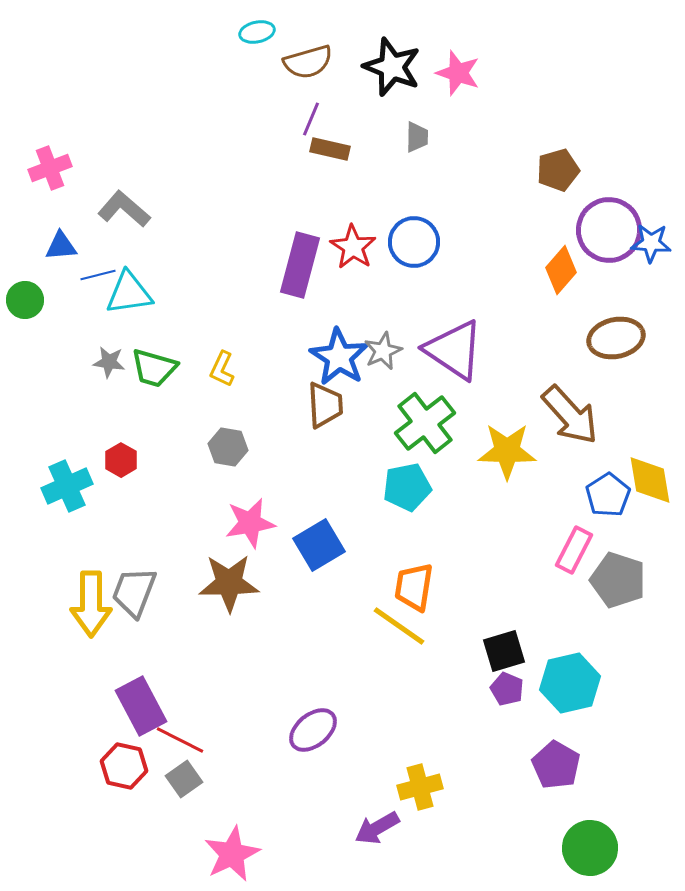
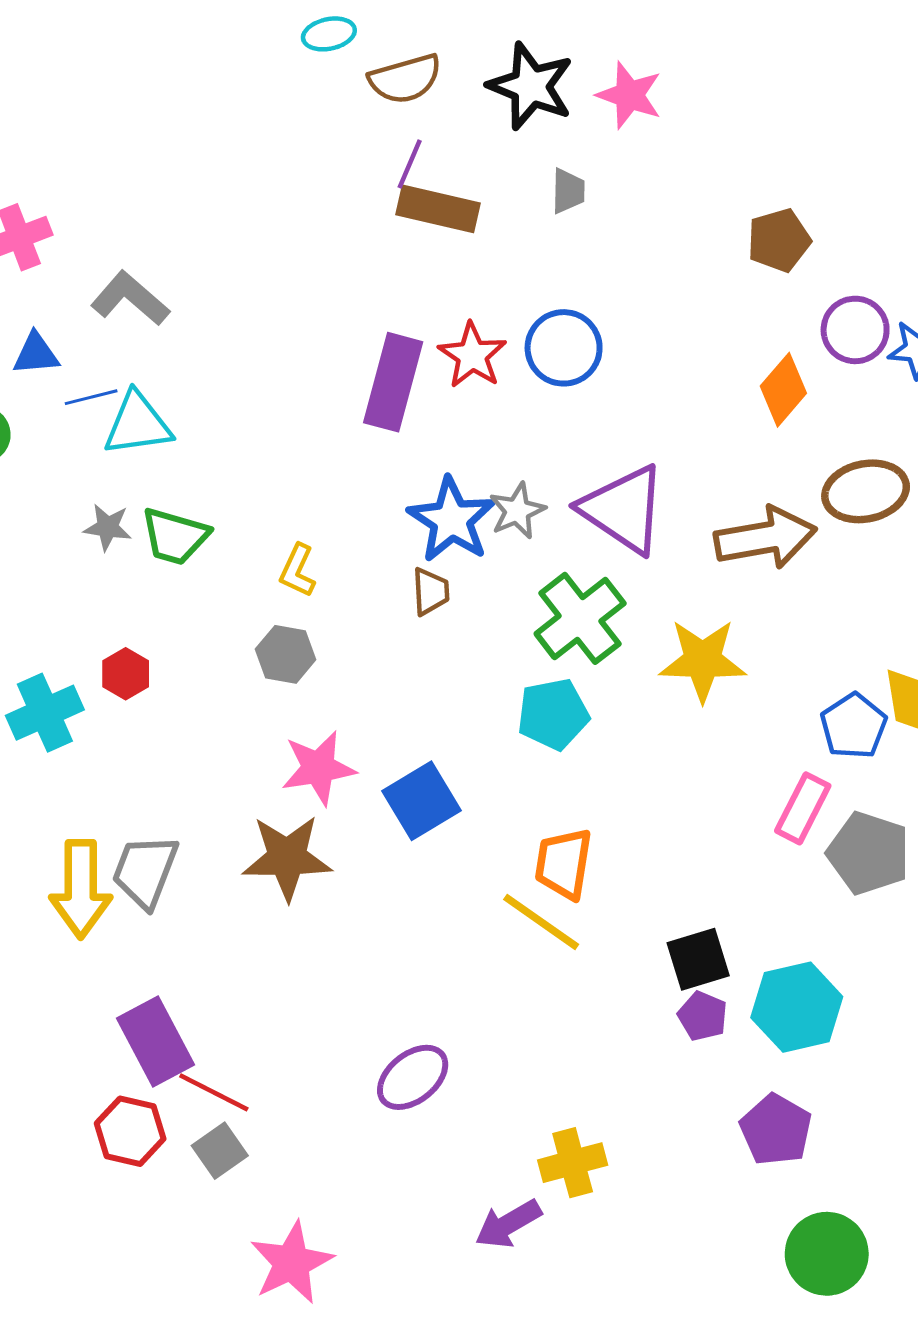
brown rectangle: (330, 149) -> (438, 209), size x1.4
purple circle: (609, 230) -> (855, 330), size x0.7
yellow L-shape: (222, 369) -> (298, 571), moved
brown trapezoid: (325, 405) -> (431, 592), size x0.7
brown arrow: (570, 415) -> (765, 538), moved, turned -58

